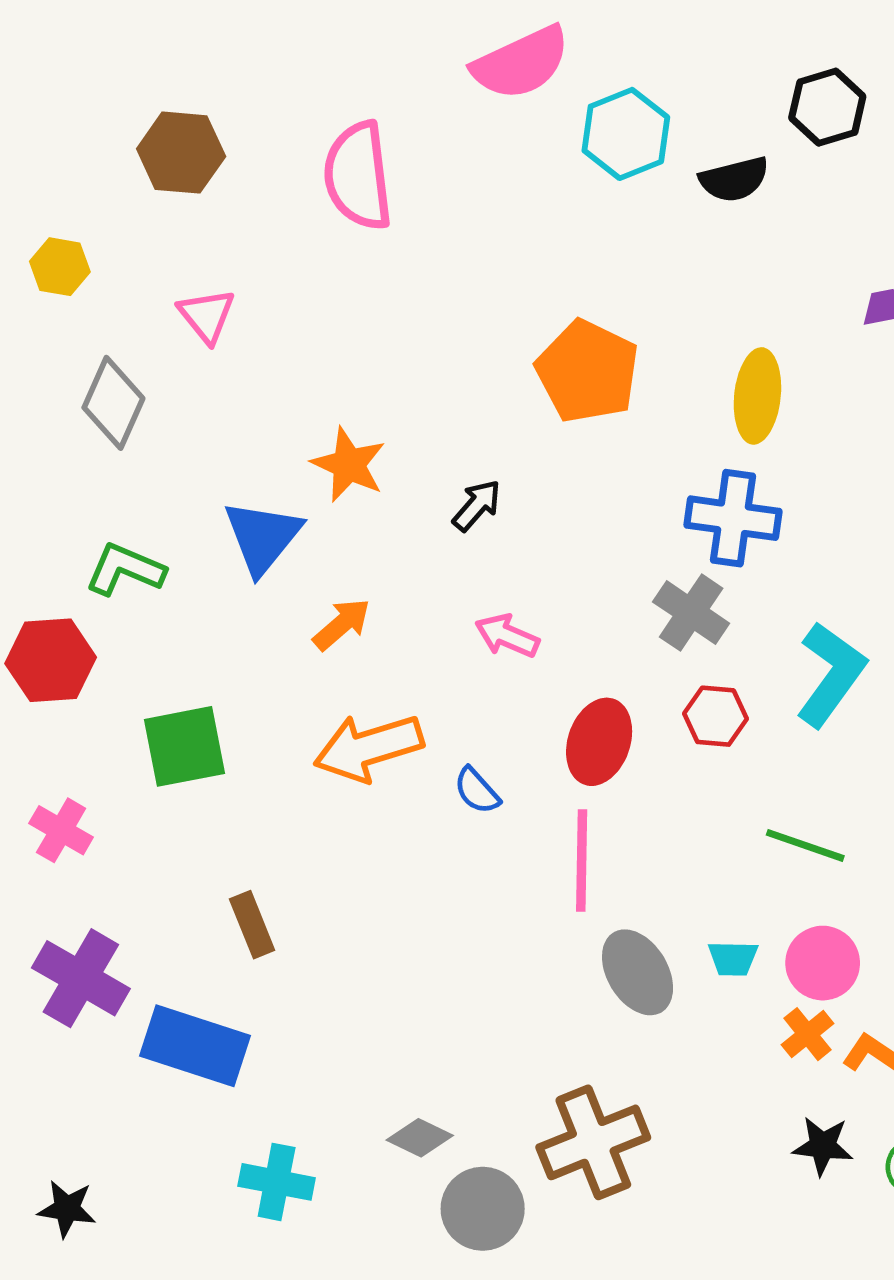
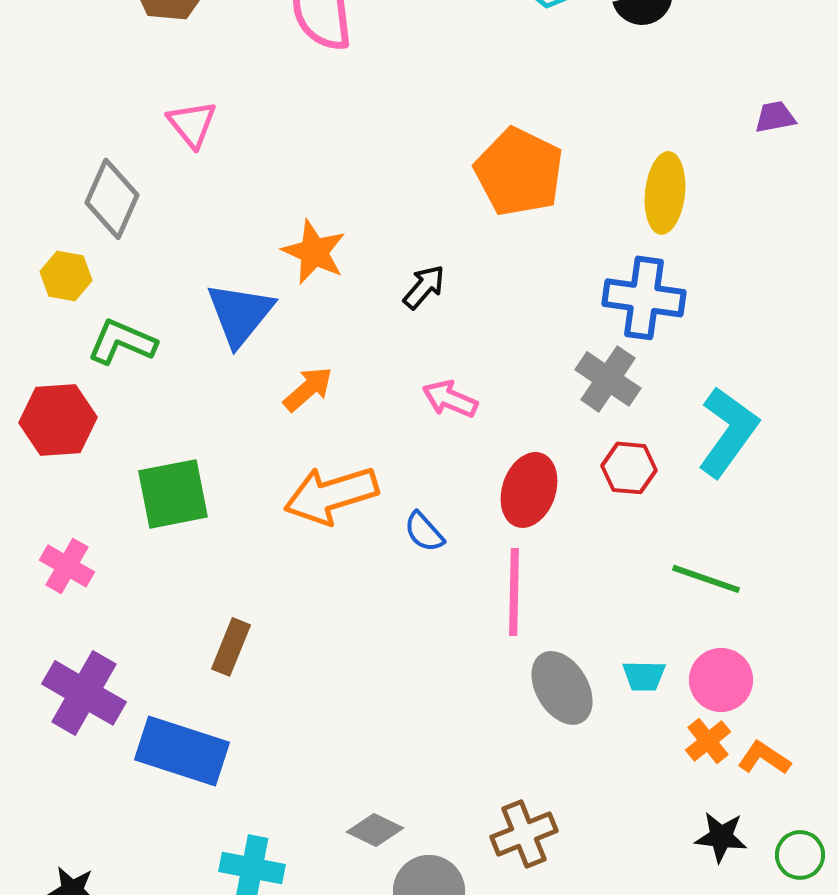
yellow hexagon: (60, 267) -> (66, 276), moved
brown rectangle: (252, 925) -> (231, 647), turned 44
brown cross: (593, 1142) -> (524, 834), size x0.7

